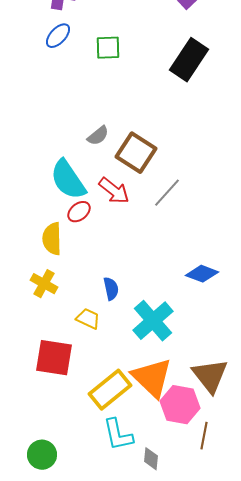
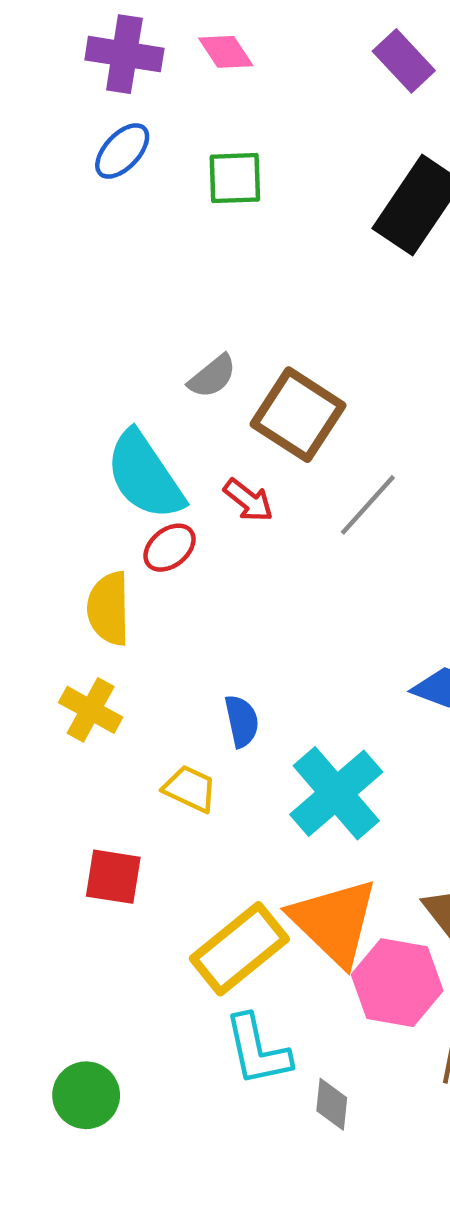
red arrow: (114, 191) -> (248, 500), size x0.7
red square: (54, 358) -> (113, 877), size x0.7

